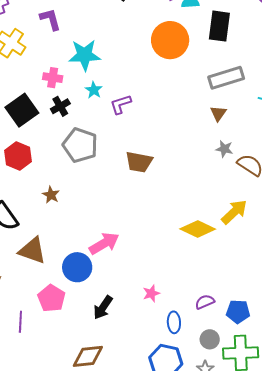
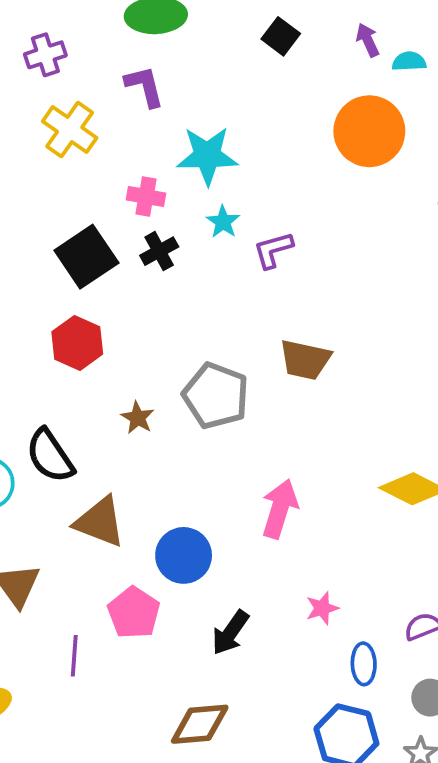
gray pentagon: (80, 145) -> (216, 396), moved
pink arrow: (104, 243) -> (280, 509), moved, turned -44

